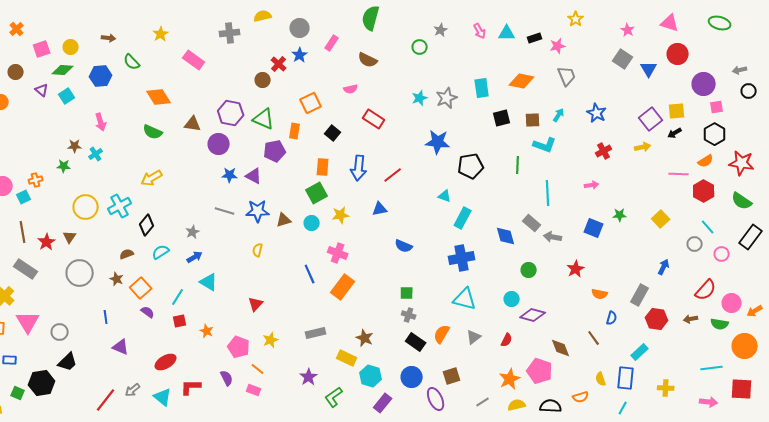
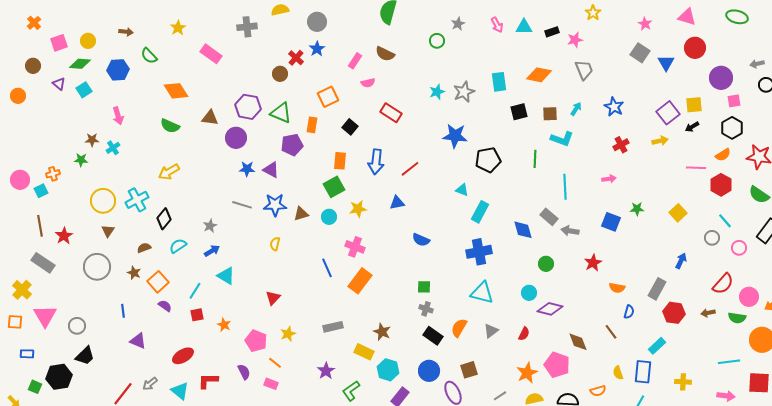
pink rectangle: (332, 43) -> (355, 61), moved
brown triangle: (70, 237) -> (108, 231), moved

